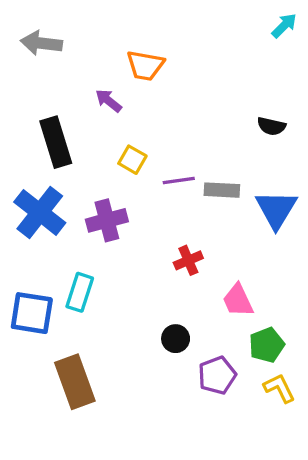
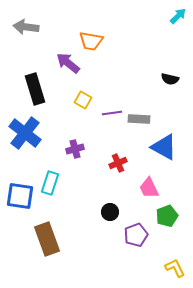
purple arrow: (108, 101) -> (68, 63), size x1.4
blue triangle: (276, 209) -> (164, 147), moved, turned -32
purple cross: (107, 220) -> (75, 149), moved, size x0.7
yellow L-shape: (279, 388) -> (175, 268), moved

